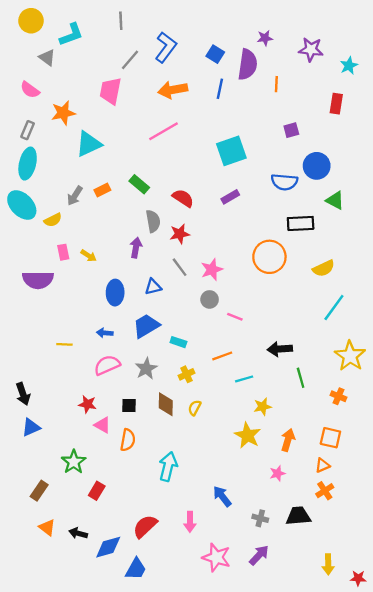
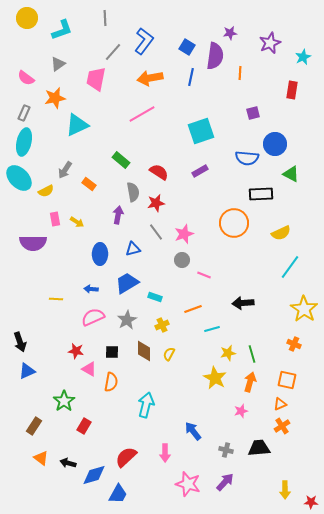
purple star: (311, 50) -> (270, 43), turned -30
gray triangle: (47, 58) -> (58, 64), moved, turned 49
orange rectangle: (102, 190) -> (89, 184), moved, turned 64
green line: (301, 378) -> (252, 354), moved

